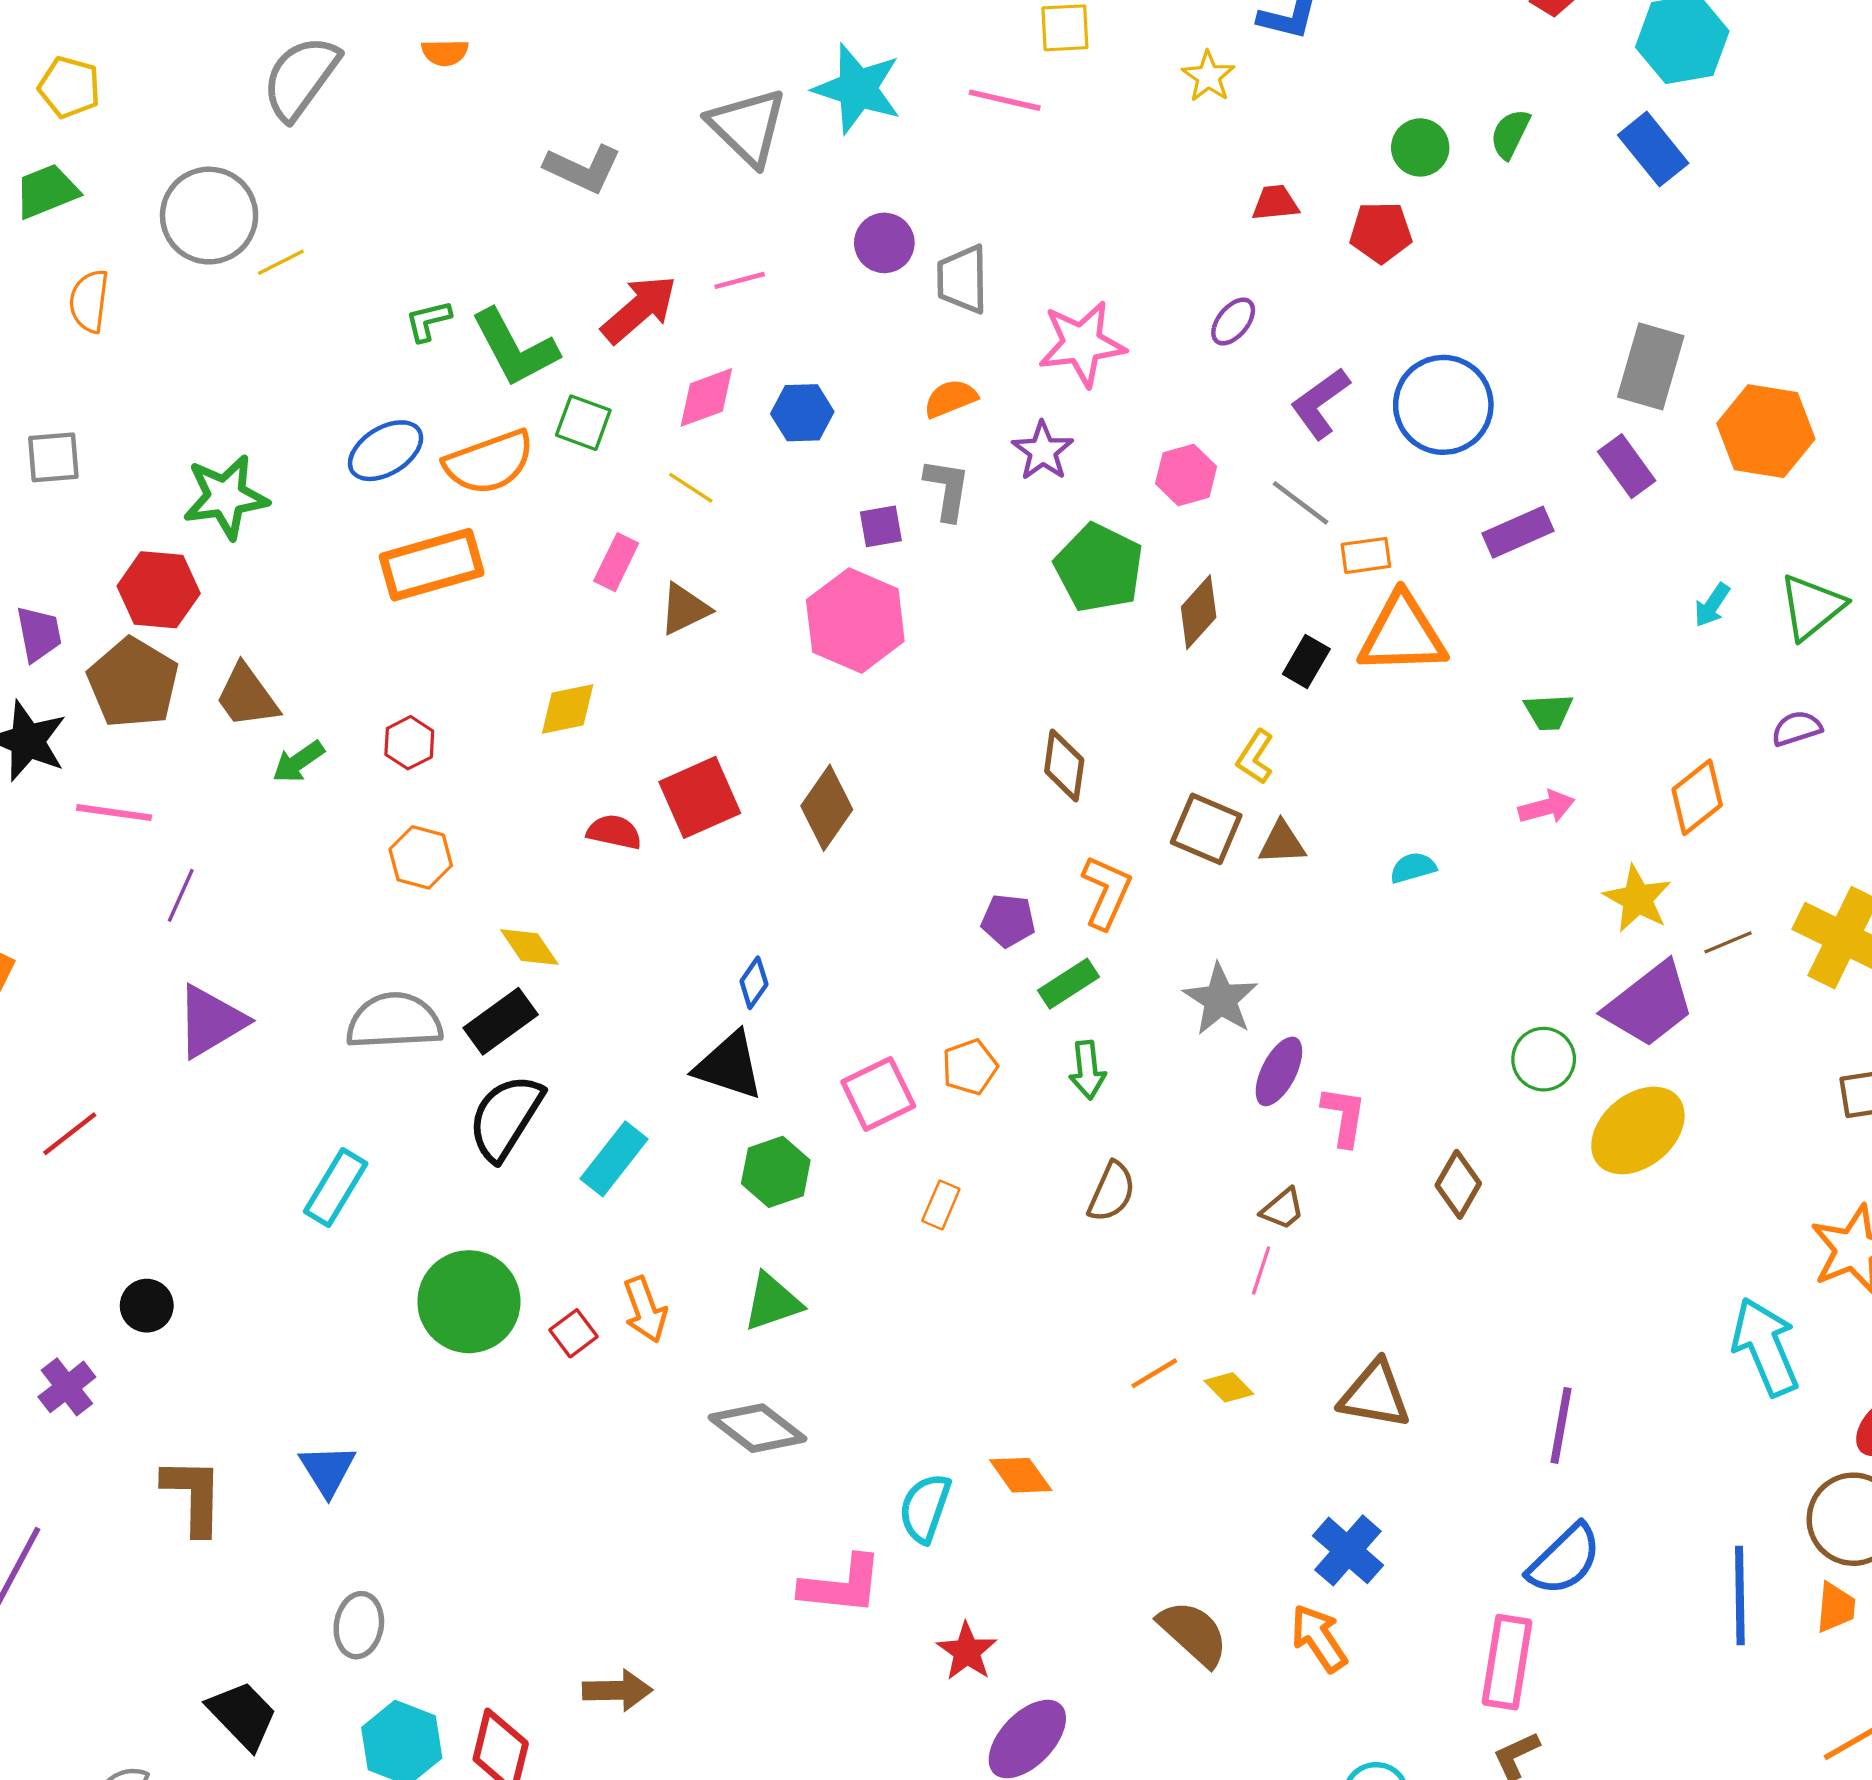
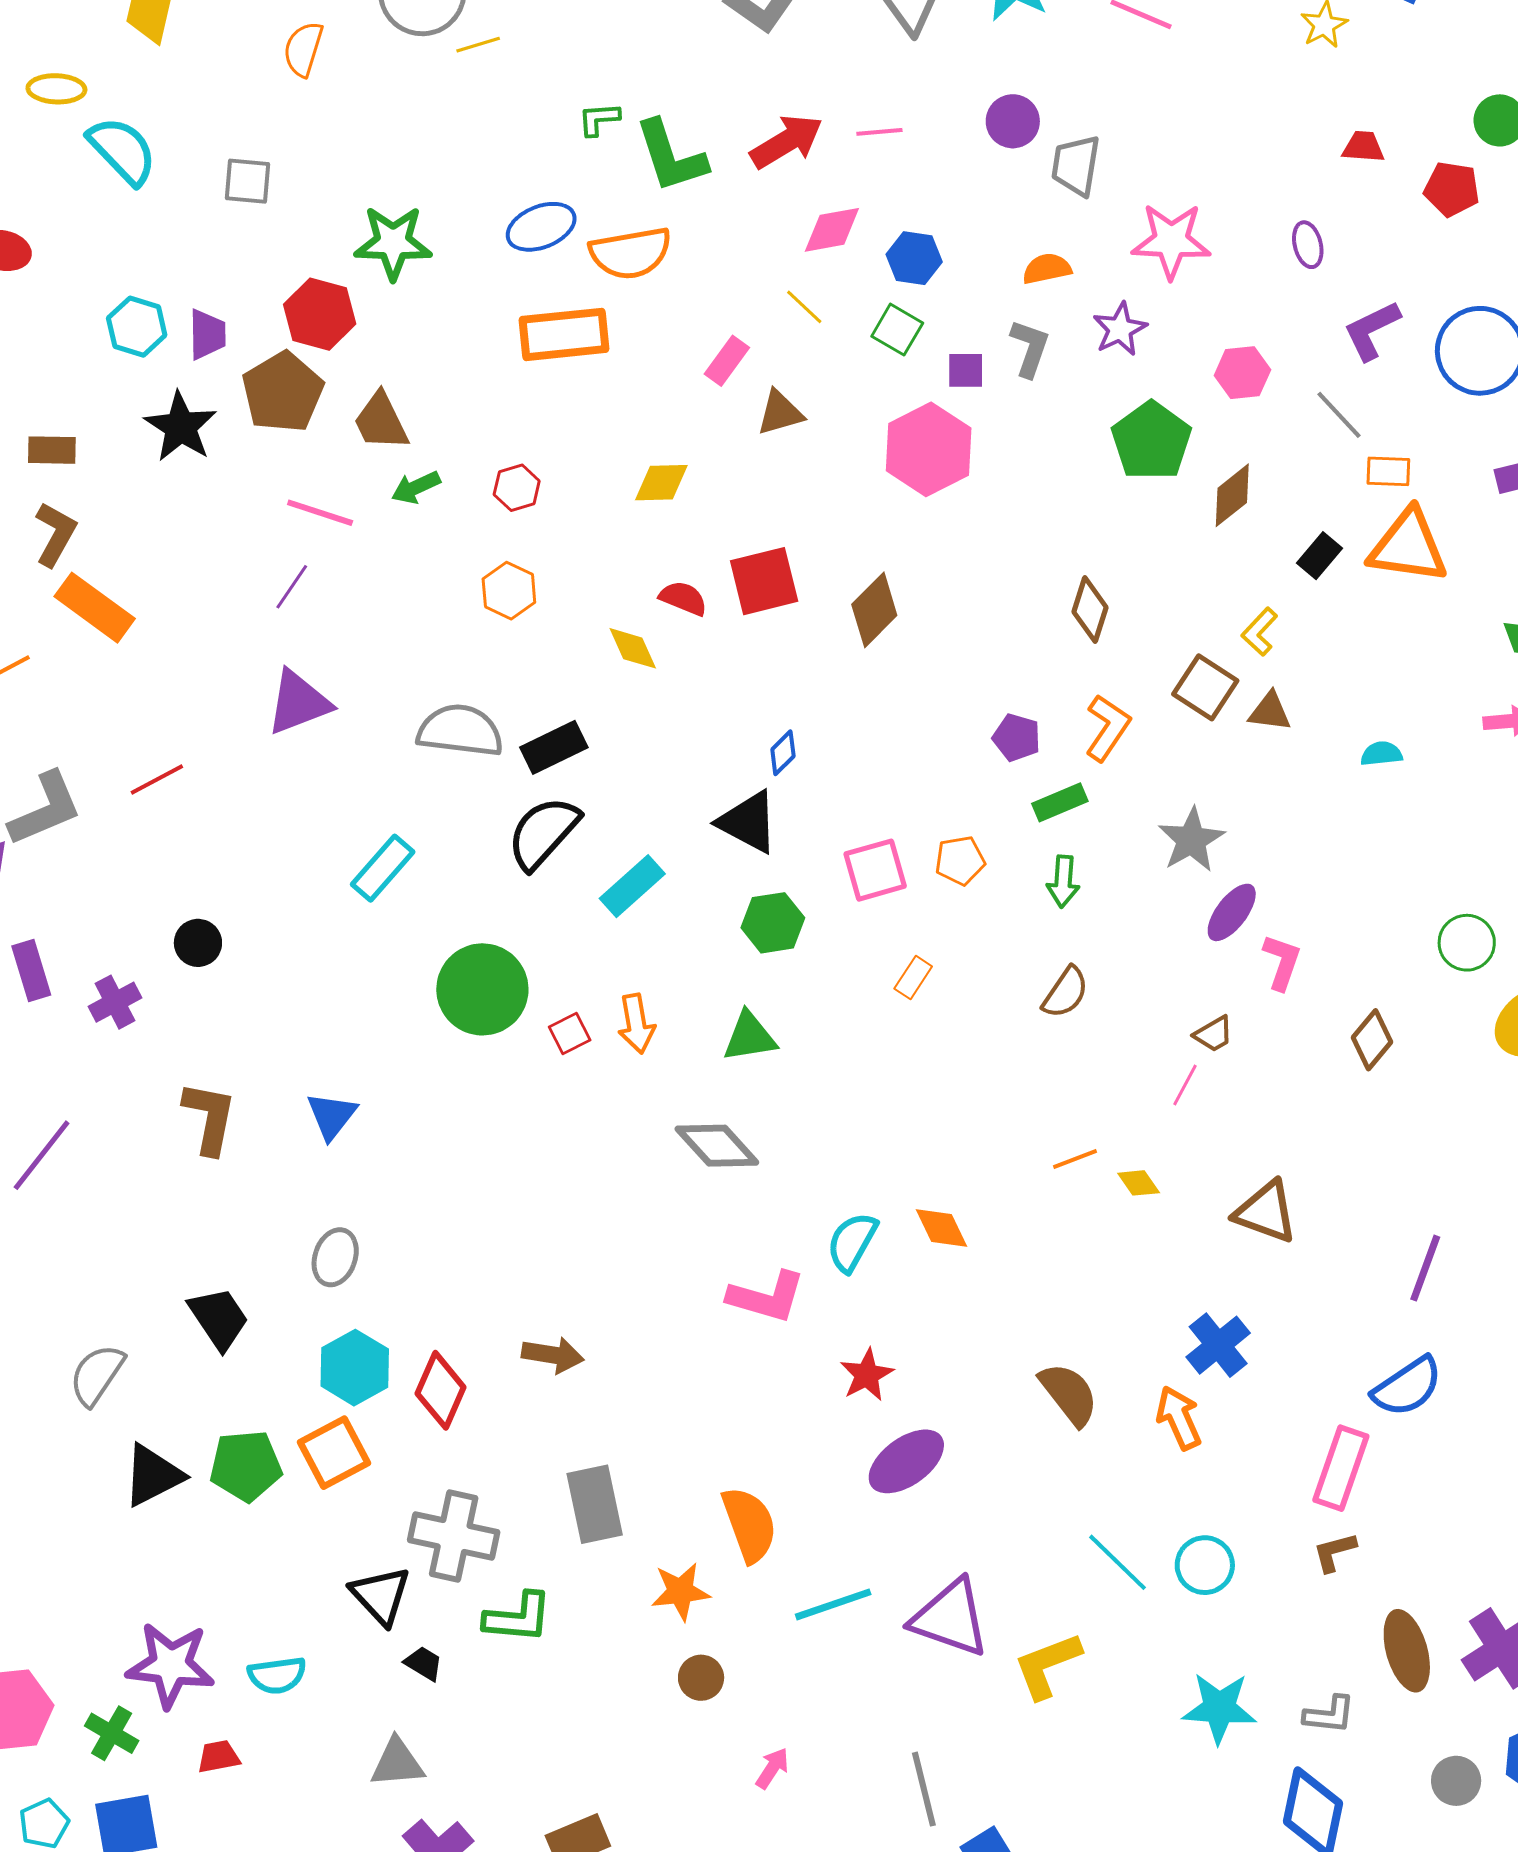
purple ellipse: (1233, 322) -> (1308, 245), turned -63
green square: (583, 423) -> (897, 330), moved
pink line: (114, 813) -> (320, 513), moved
yellow diamond: (529, 947) -> (633, 648), moved

